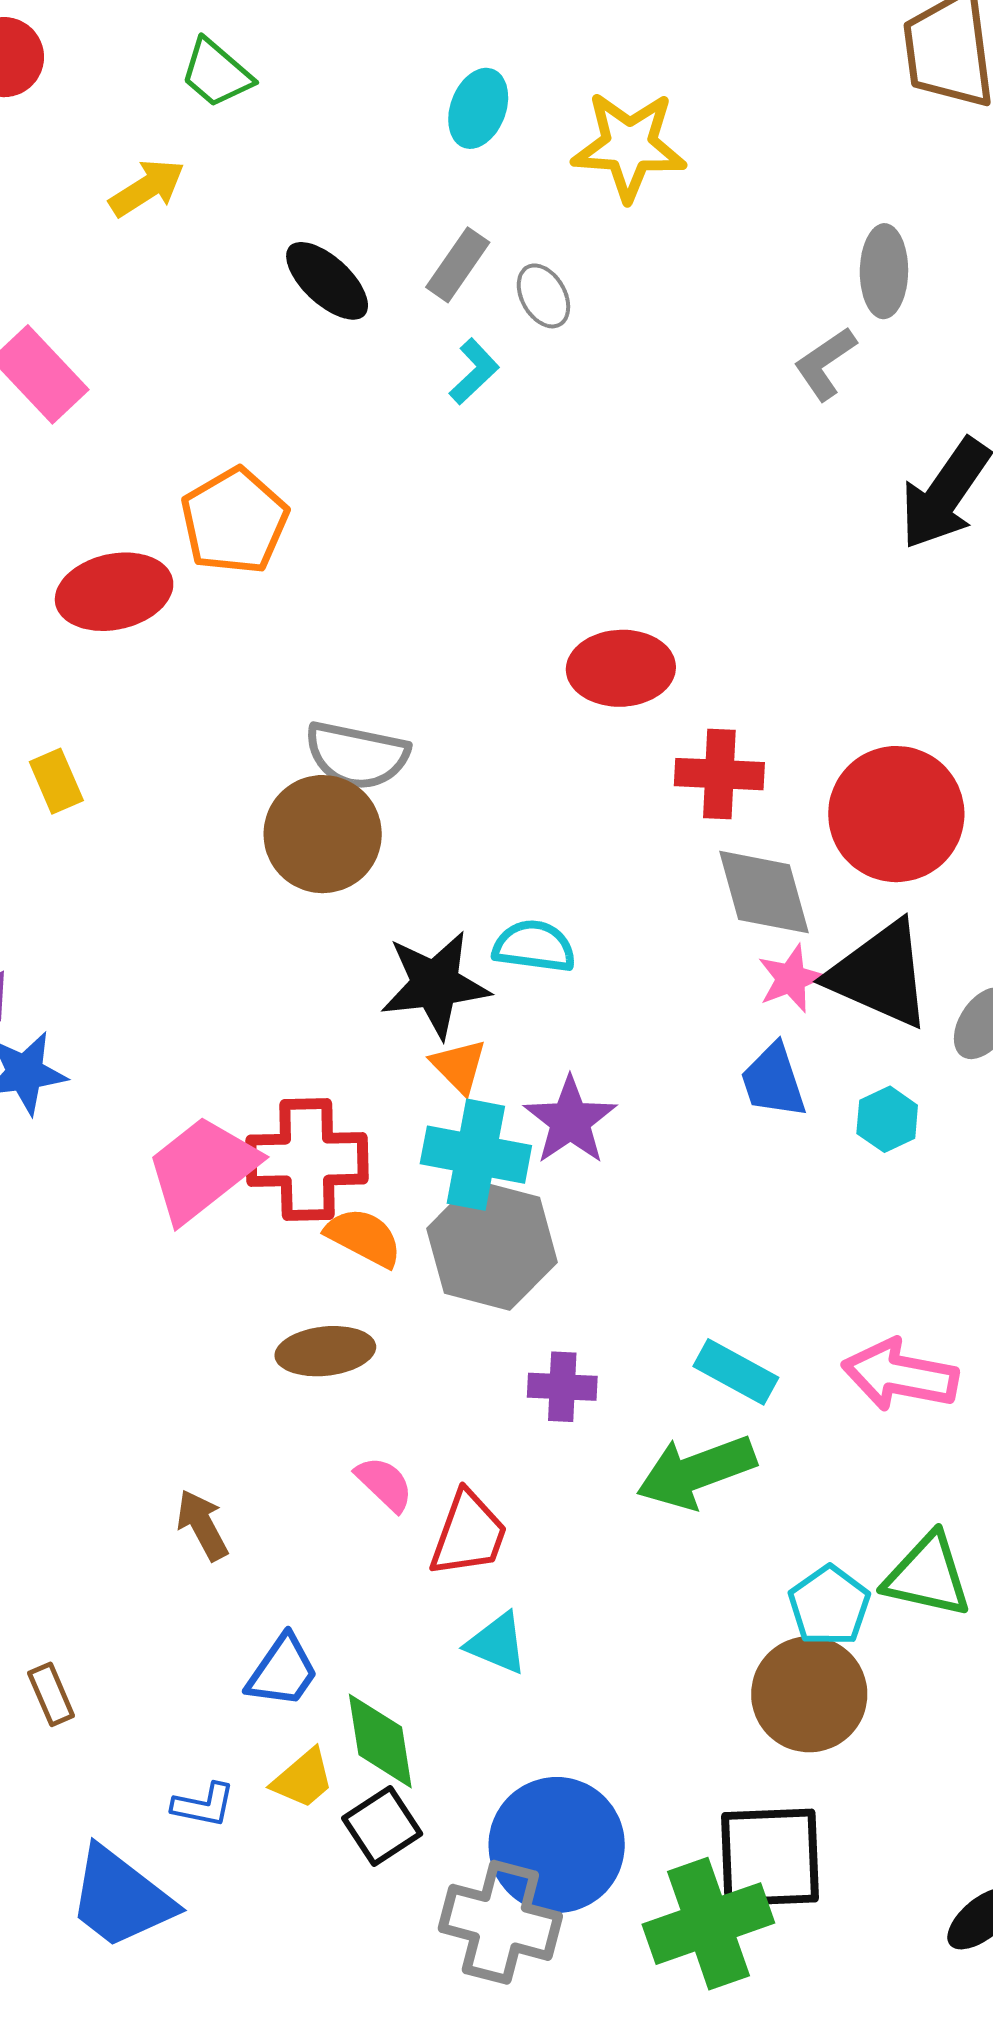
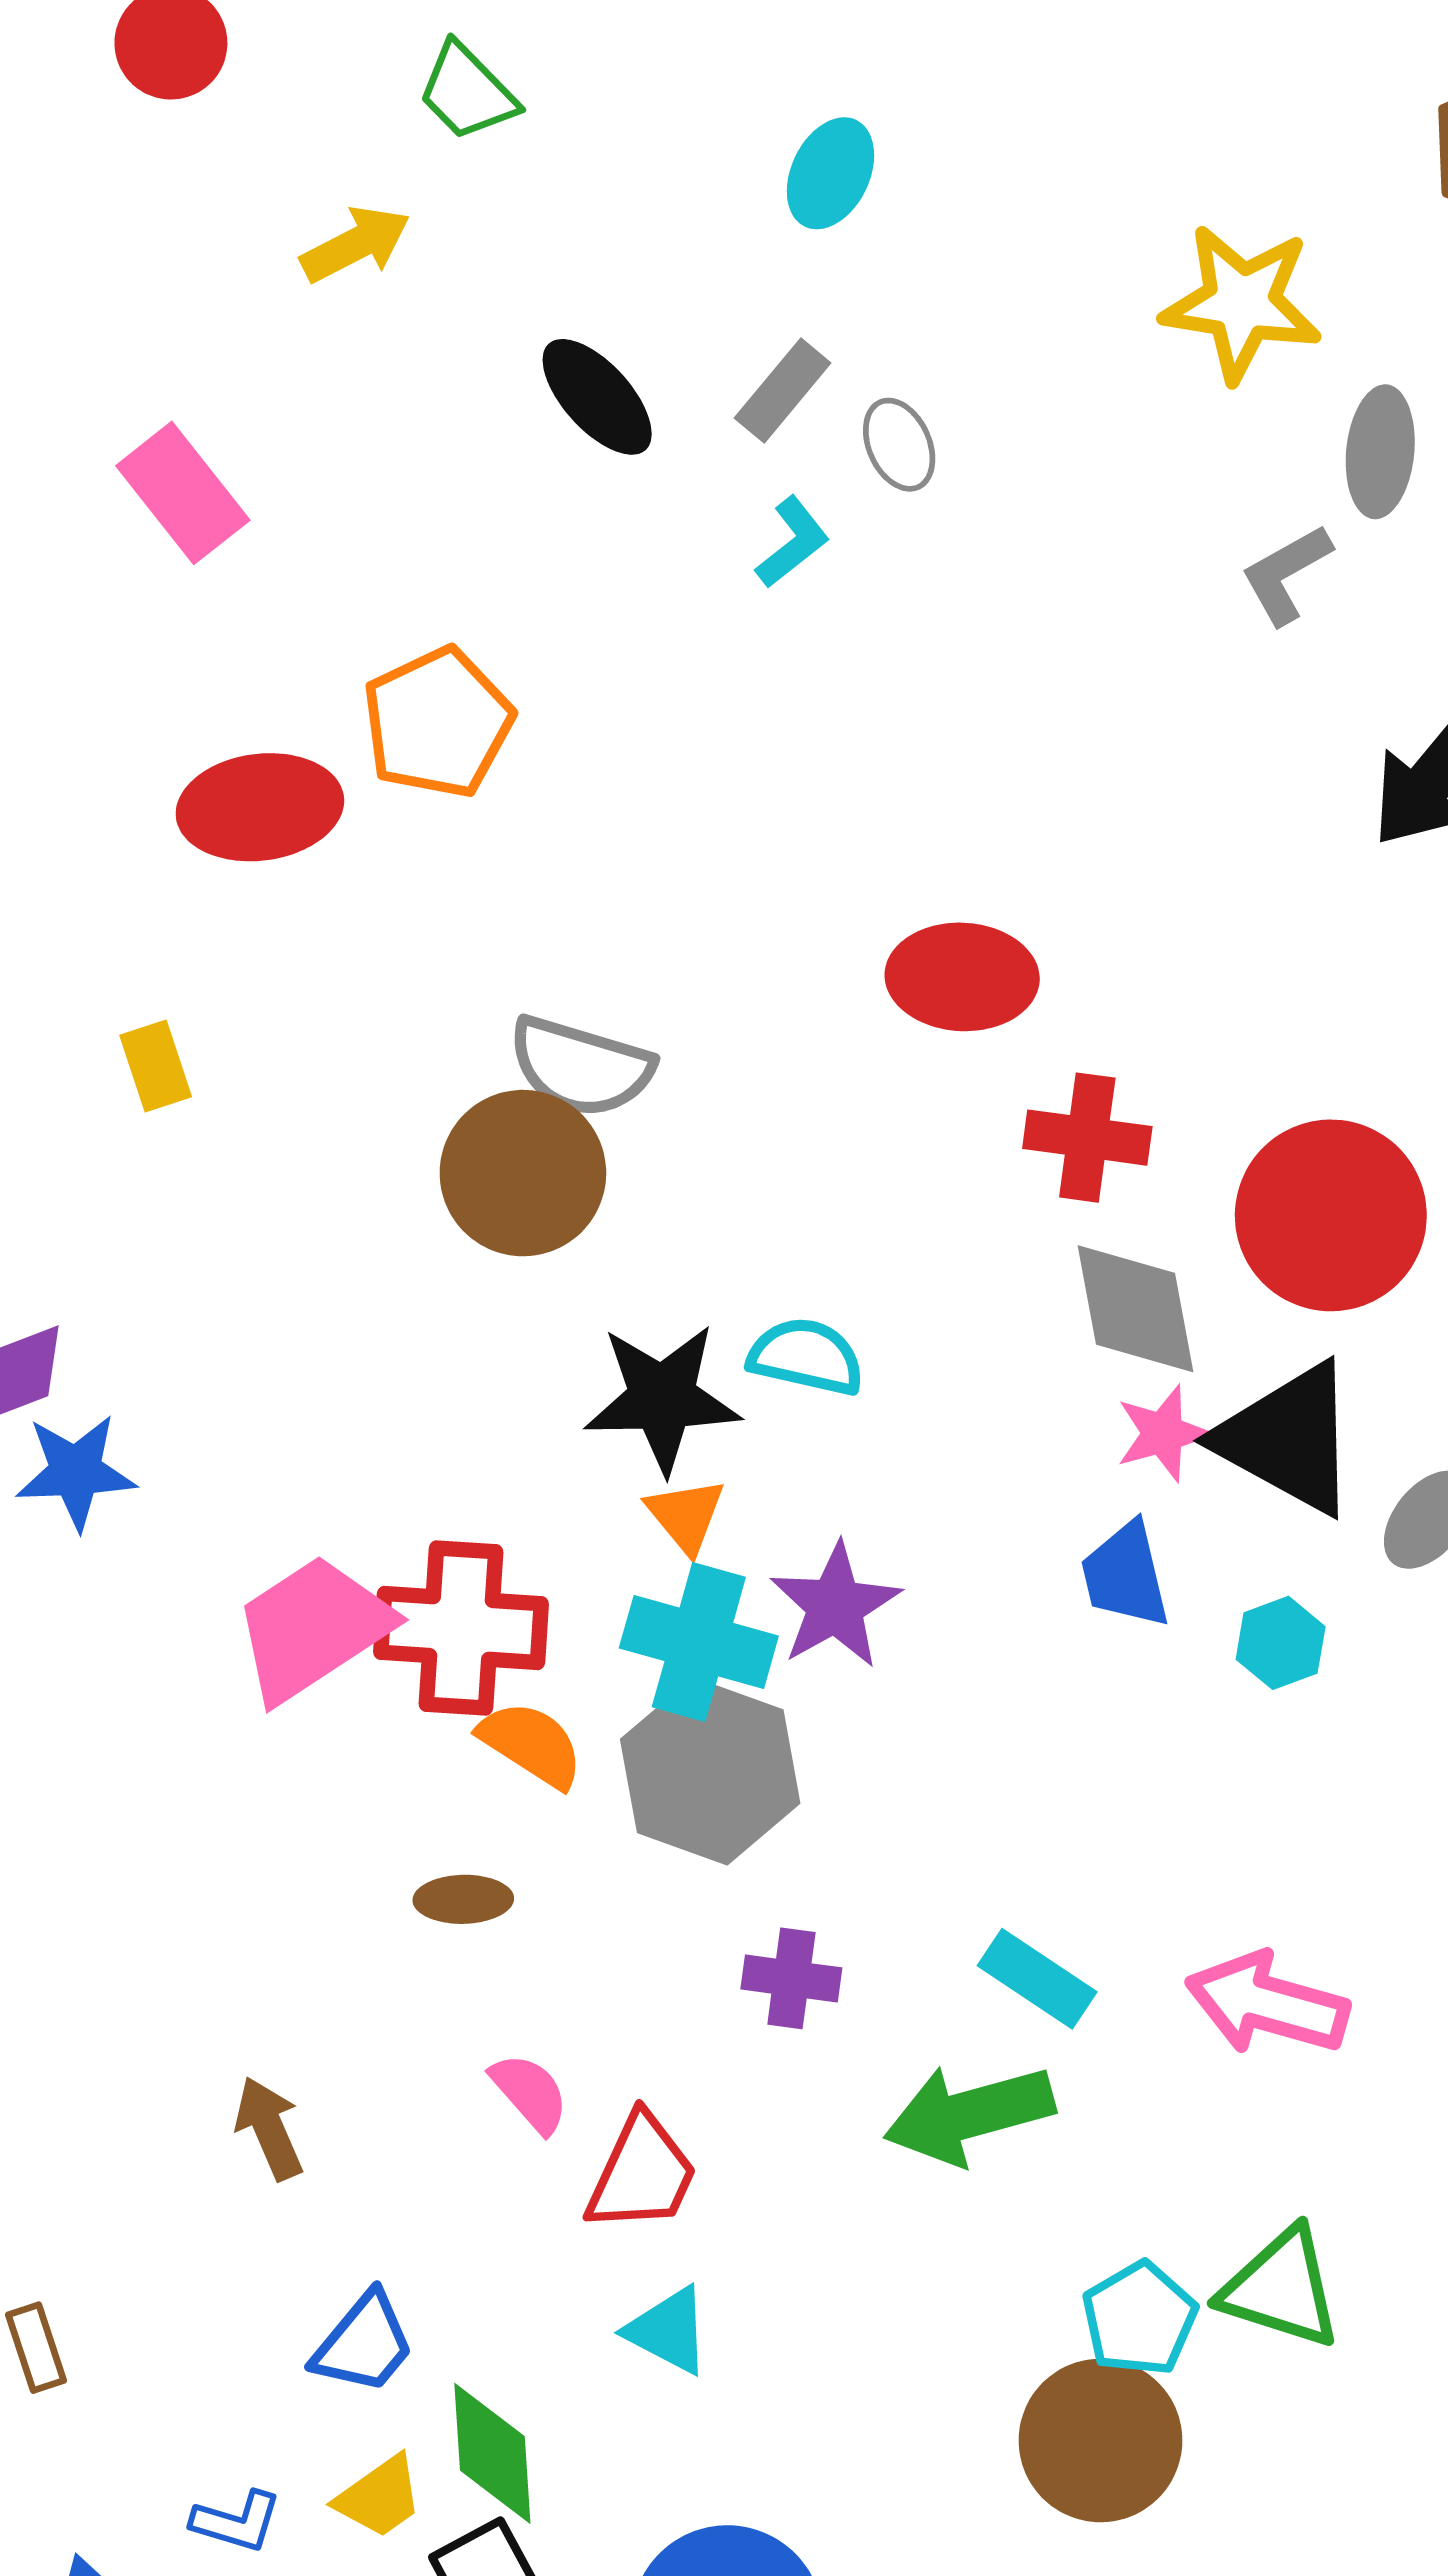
yellow star: (629, 146) -> (1242, 303), moved
brown ellipse: (325, 1351) -> (463, 1899), size x0.7

